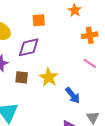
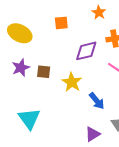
purple diamond: (29, 47) -> (86, 51), moved
brown square: (22, 77) -> (44, 72), moved

